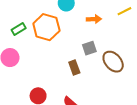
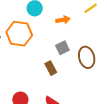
brown ellipse: (113, 62) -> (87, 57), turned 35

